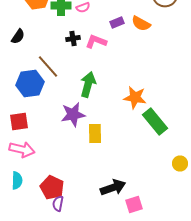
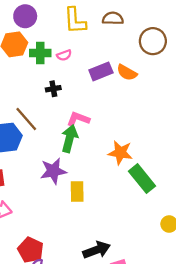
purple rectangle: (117, 22) -> (101, 71), size x1.5
pink L-shape: (96, 42) -> (78, 119), moved

